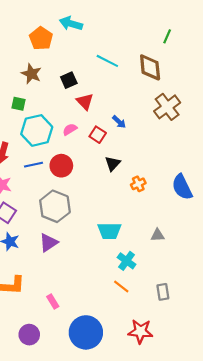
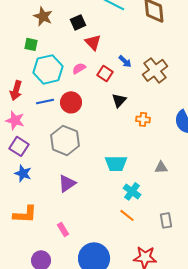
brown cross: (167, 107) -> (155, 70), moved
orange cross: (138, 184) -> (143, 119), turned 32
purple triangle: (48, 243) -> (67, 183), moved

